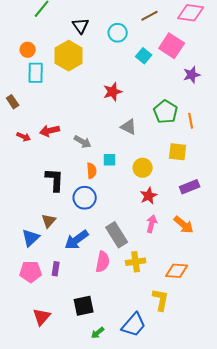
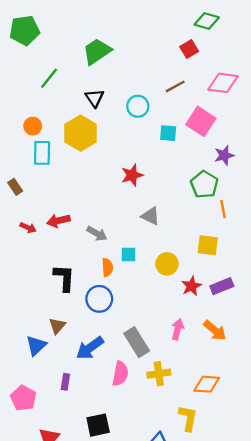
cyan square: (144, 56) -> (168, 133), turned -35
green pentagon: (166, 112) -> (204, 184), moved
red star: (149, 196) -> (191, 286), moved
pink pentagon: (31, 272) -> (23, 398), moved, turned 30

